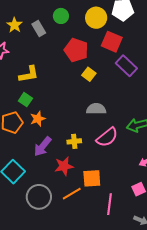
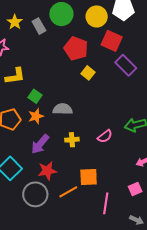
green circle: (61, 16) -> (61, 14), size x1.5
yellow L-shape: (29, 74) -> (15, 76), moved
green square: (25, 100) -> (35, 96), moved
gray semicircle: (96, 109) -> (63, 109), moved
pink semicircle: (107, 137) -> (105, 136), size x0.7
red star: (64, 166) -> (47, 171), moved

